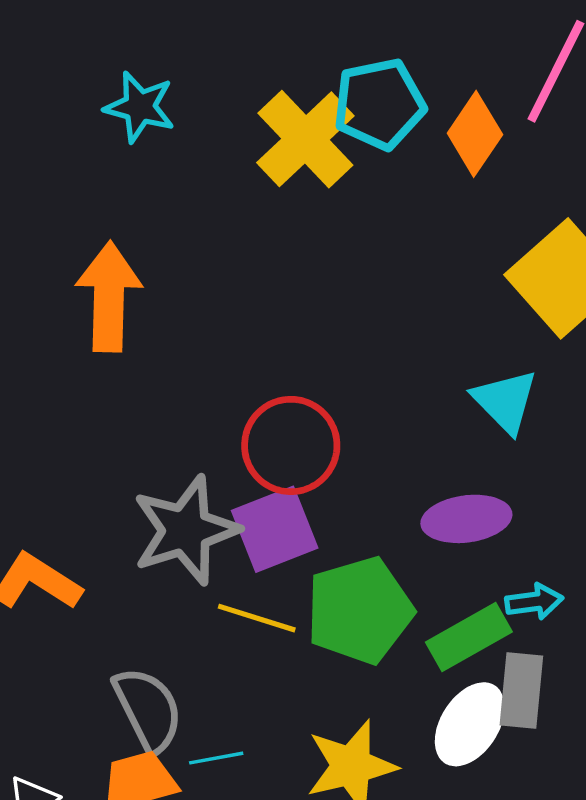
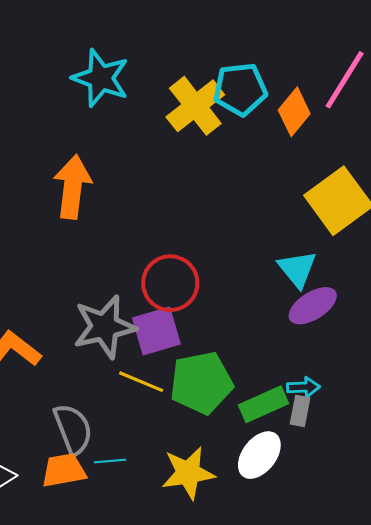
cyan star: (140, 107) -> (101, 78), size x1.4
purple ellipse: (466, 519) -> (313, 306), moved, turned -30
gray rectangle: (521, 691) -> (300, 411), moved, size x0.7

